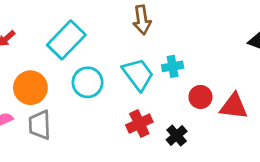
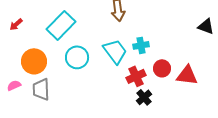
red cross: (139, 124) -> (136, 76), moved

